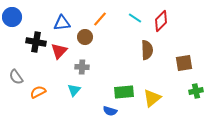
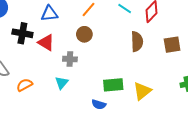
brown circle: (85, 37) -> (84, 34), moved
red triangle: (59, 51) -> (46, 43), turned -42
brown square: (184, 63) -> (172, 45), moved

